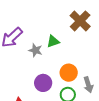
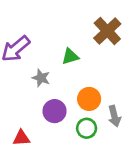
gray star: (35, 50) -> (41, 78), moved

